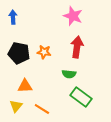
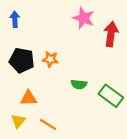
red arrow: (77, 47) -> (111, 34), moved
green rectangle: (81, 97) -> (111, 96), moved

